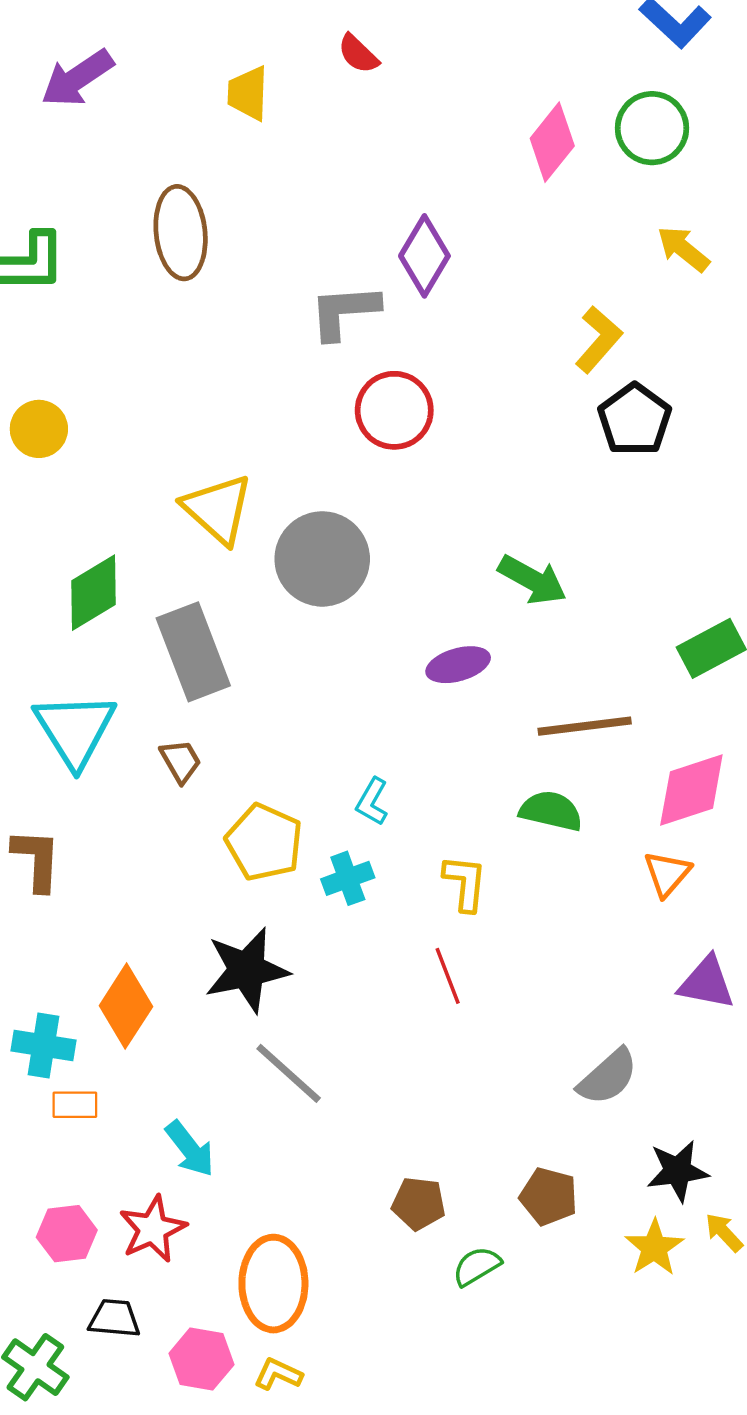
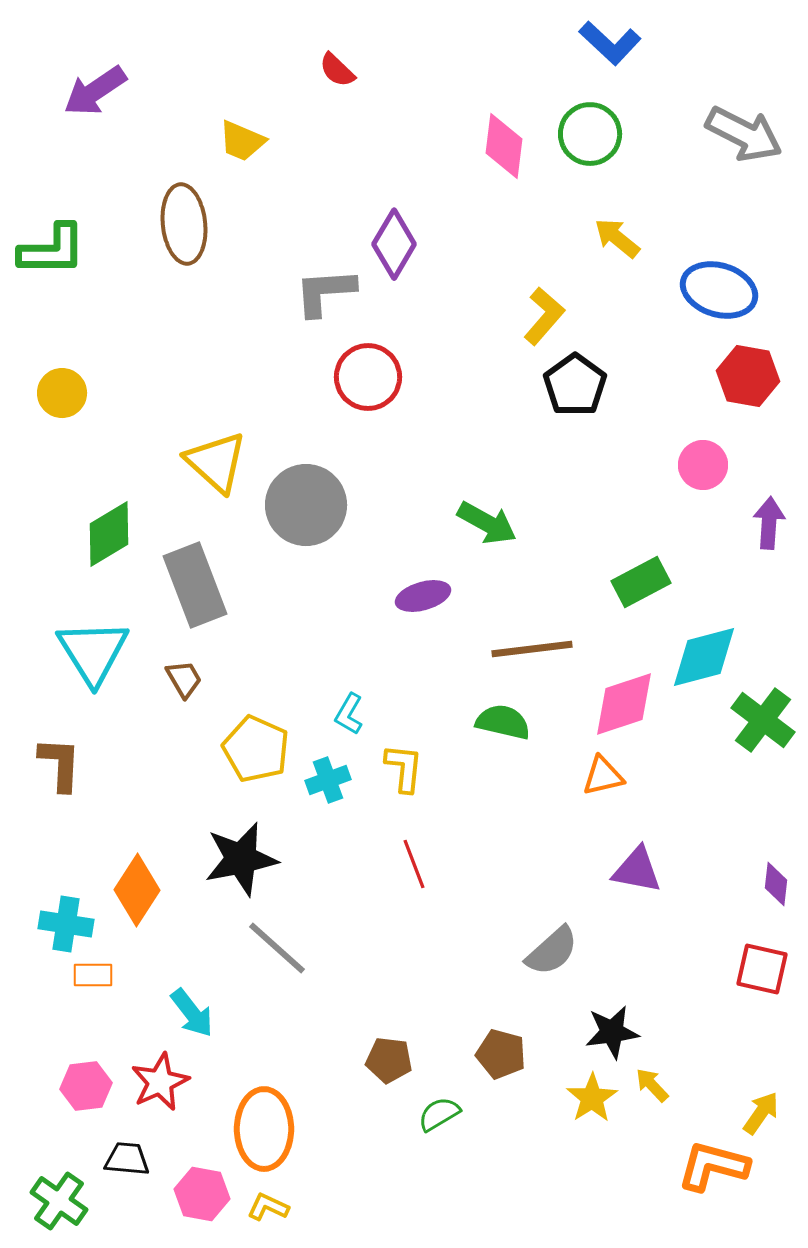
yellow trapezoid: (248, 93) -> (242, 141), moved, turned -69
pink diamond: (552, 142) -> (504, 146), turned -32
orange triangle: (667, 874) -> (603, 776), turned 36
yellow L-shape: (465, 883) -> (404, 768), moved

